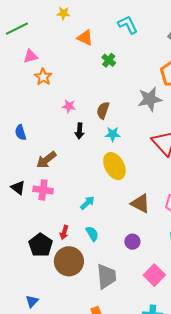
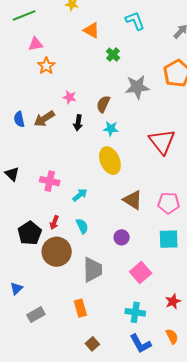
gray star: (150, 99) -> (137, 87), moved
brown arrow: (46, 160) -> (44, 119), moved
pink cross: (43, 190) -> (50, 181), moved

